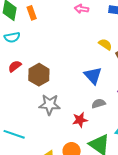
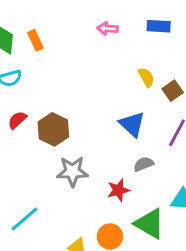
yellow semicircle: (105, 44) -> (146, 77), turned 32
cyan line: (14, 134) -> (25, 219), turned -55

